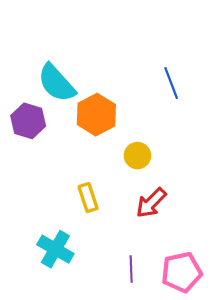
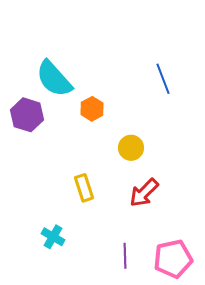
orange hexagon: (96, 115) -> (92, 109), size x0.6
cyan cross: (55, 249) -> (53, 237), size x0.7

